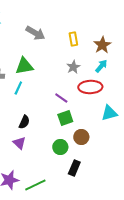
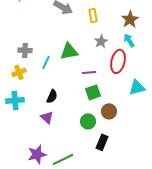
yellow rectangle: (73, 39) -> (93, 15), moved
green triangle: (24, 66) -> (69, 51), moved
cyan arrow: (101, 66) -> (129, 40), turned -72
red ellipse: (90, 87) -> (118, 61), turned -75
purple line: (61, 98) -> (89, 72), turned -40

